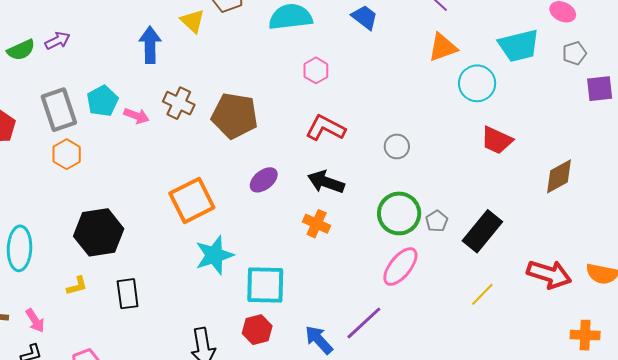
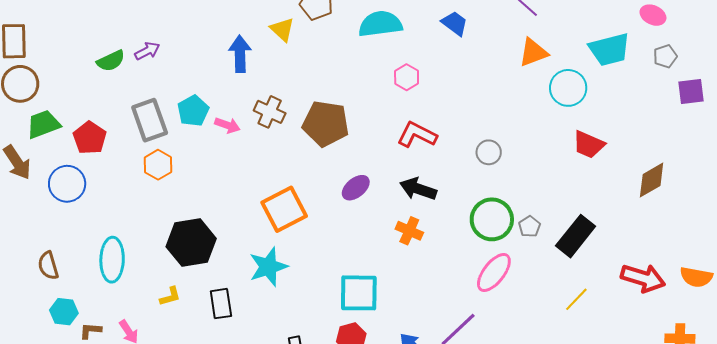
cyan star: (214, 255) -> (268, 267), moved

